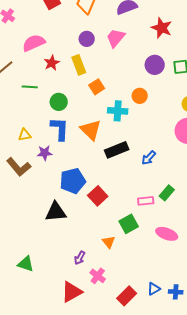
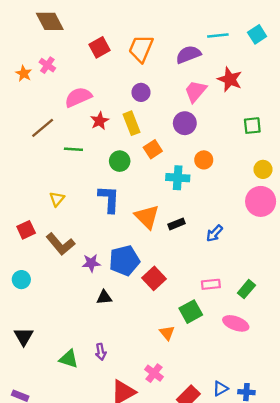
pink trapezoid: (116, 38) -> (195, 91), moved
purple circle: (155, 65) -> (185, 123), moved
green circle: (59, 102) -> (120, 161), moved
orange triangle: (91, 130) -> (147, 217), moved
yellow triangle: (25, 135) -> (57, 199), moved, turned -40
black rectangle: (117, 150) -> (177, 224), size x0.6
purple star: (45, 153) -> (91, 263), moved
green rectangle: (167, 193) -> (246, 289), moved
black triangle: (56, 212) -> (104, 297), size x0.6
purple arrow: (80, 258) -> (101, 352), moved, turned -40

